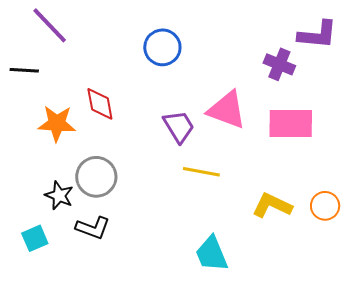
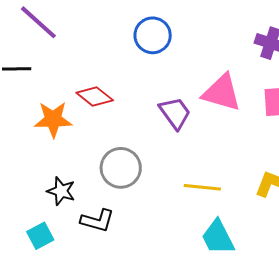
red diamond: (100, 104) -> (95, 97), turned -36
yellow line: (201, 172) -> (202, 187), moved
gray circle: (96, 177) -> (121, 168), moved

